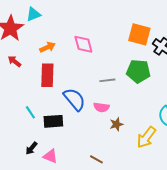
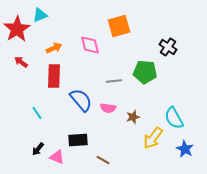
orange square: (139, 34) -> (119, 26), moved, turned -30
black rectangle: (53, 121) -> (78, 140), moved
brown star: (116, 124) -> (133, 117), moved

